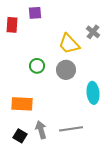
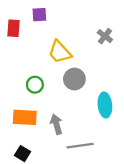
yellow trapezoid: (69, 44) -> (60, 52), moved
green circle: (37, 66) -> (35, 85), moved
gray arrow: (41, 130) -> (56, 124), moved

